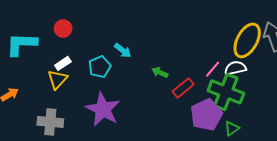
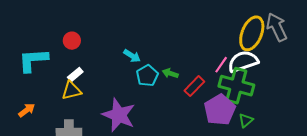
cyan pentagon: (100, 67) -> (147, 76), moved
white semicircle: (235, 68) -> (243, 61), size x1.4
yellow triangle: (57, 79) -> (71, 91), turned 40

